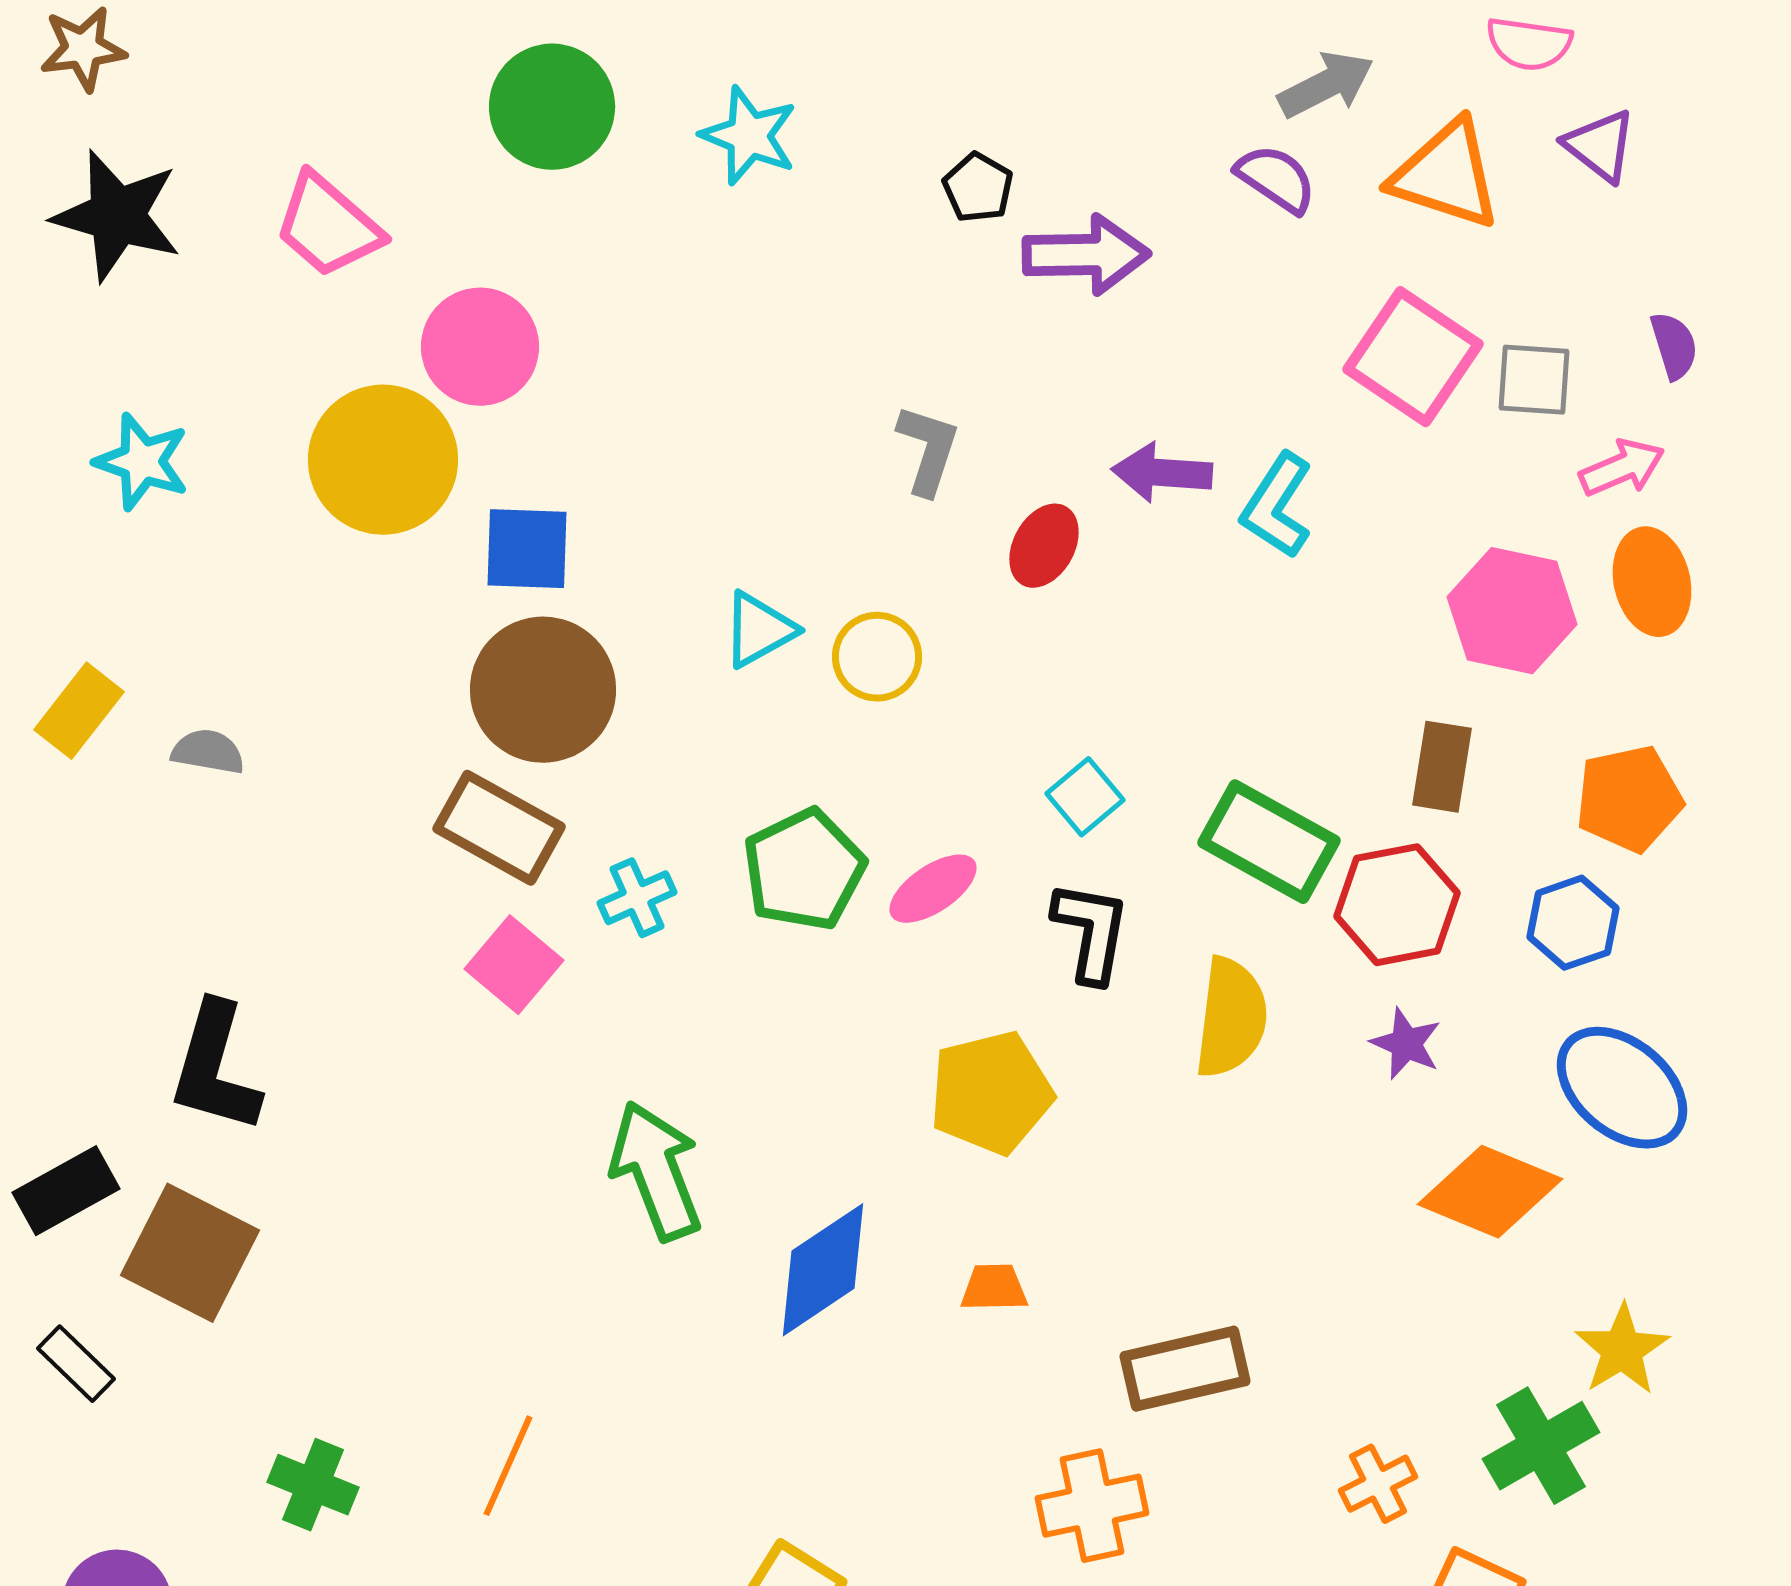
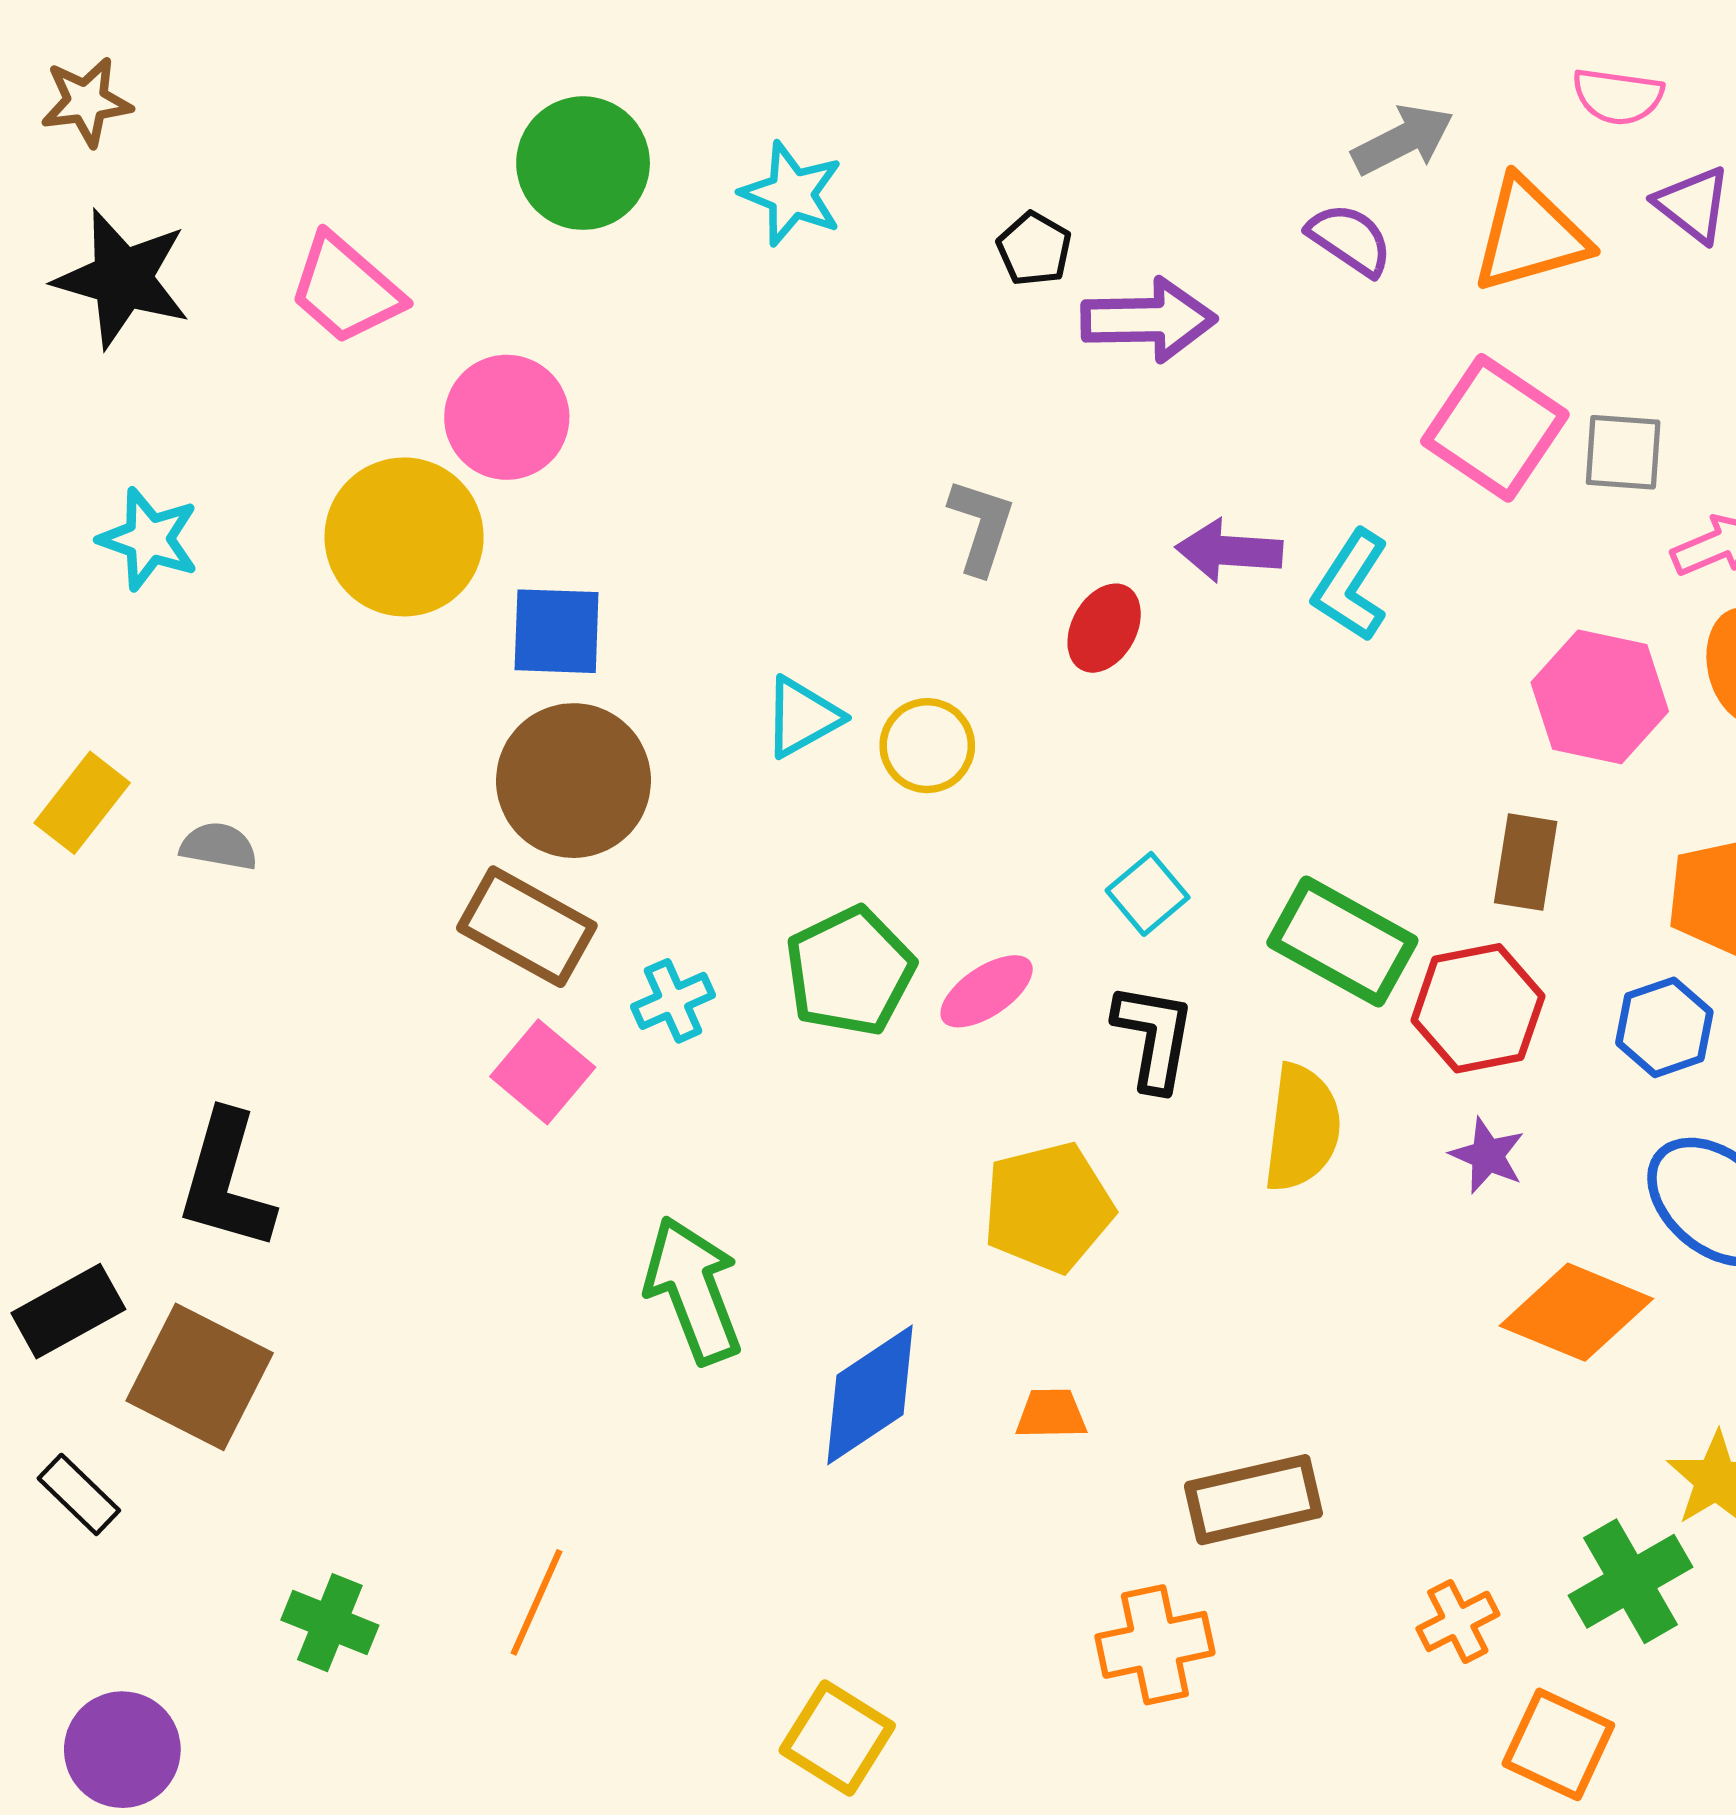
orange triangle: (1446, 175) -> (1530, 235), turned -34

